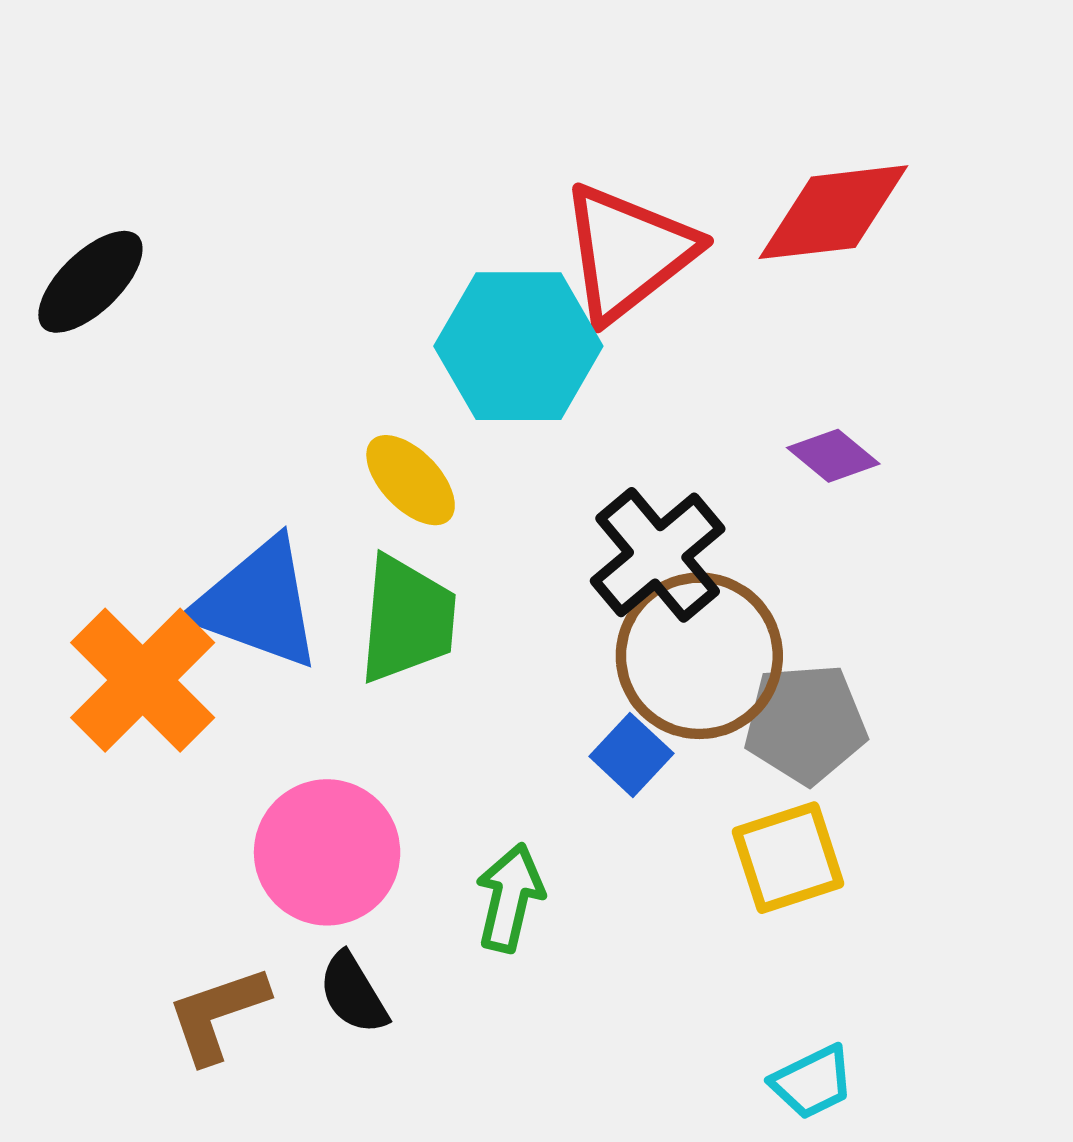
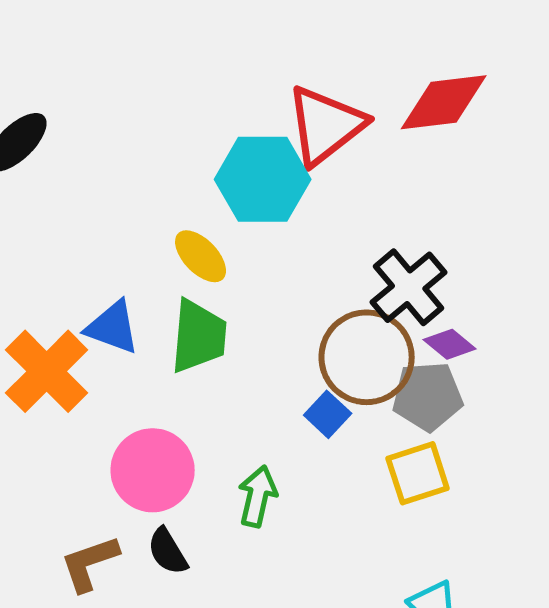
purple diamond: (833, 456) -> (450, 344), moved
black cross: (658, 555) -> (409, 287), moved
blue triangle: (257, 604) -> (113, 327), size x0.7

